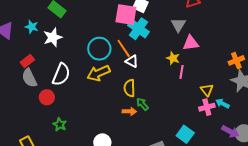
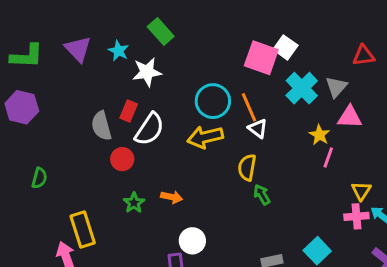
cyan cross: (139, 29) -> (302, 88), moved
red rectangle: (27, 61) -> (129, 111), moved, turned -40
orange arrow: (129, 111) -> (172, 197), moved

